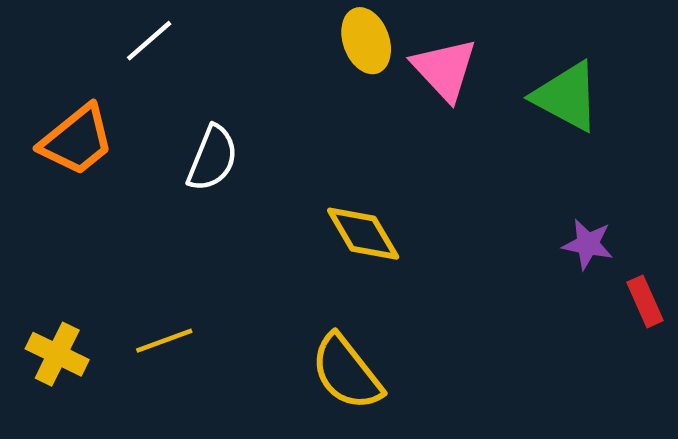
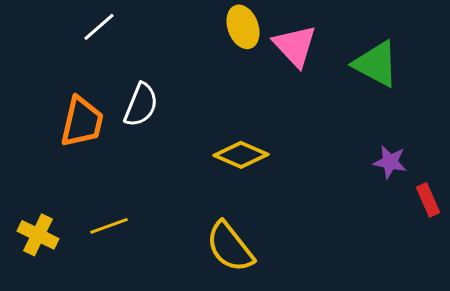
orange trapezoid: (77, 140) -> (82, 122), moved, turned -38
yellow diamond: (363, 234) -> (241, 155), turned -36

